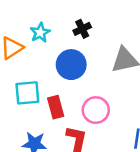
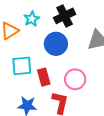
black cross: (82, 29) -> (65, 16), size x1.5

